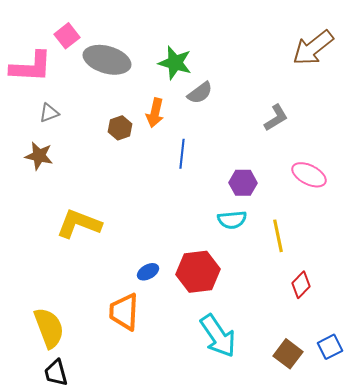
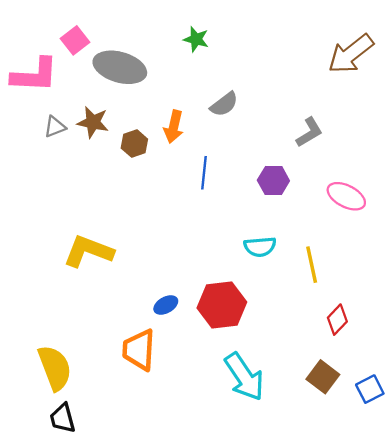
green star: (175, 63) -> (196, 39), moved, size x0.7
brown star: (39, 156) -> (93, 122), moved
purple hexagon: (243, 183) -> (273, 181), moved
brown square: (288, 354) -> (323, 377), moved

